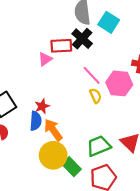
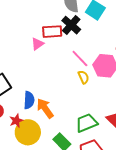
red star: (42, 106) -> (16, 121), moved
yellow circle: (53, 155) -> (28, 132), moved

